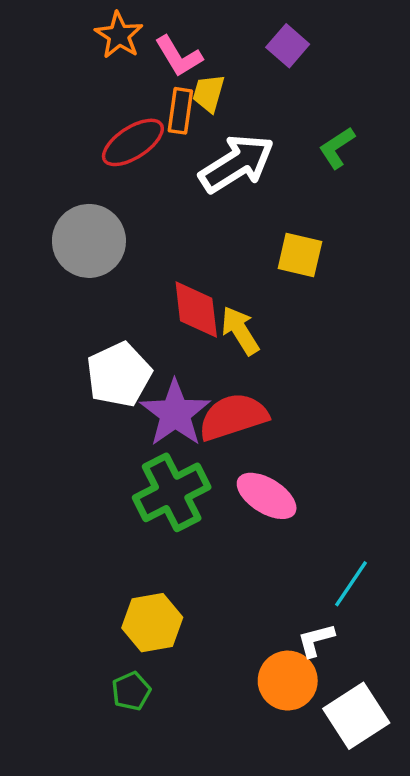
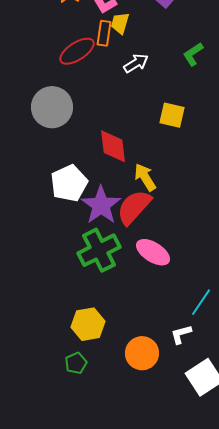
white arrow: (237, 164) -> (136, 63), size x0.6
yellow arrow: (240, 331) -> (145, 177), moved
red semicircle: (233, 417) -> (134, 207), turned -30
orange circle: (288, 681) -> (142, 353), moved

